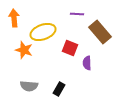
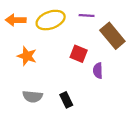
orange arrow: (14, 18) -> (16, 20), turned -84
yellow ellipse: (43, 32) -> (51, 20), moved
black rectangle: (59, 89) -> (66, 100), turned -56

